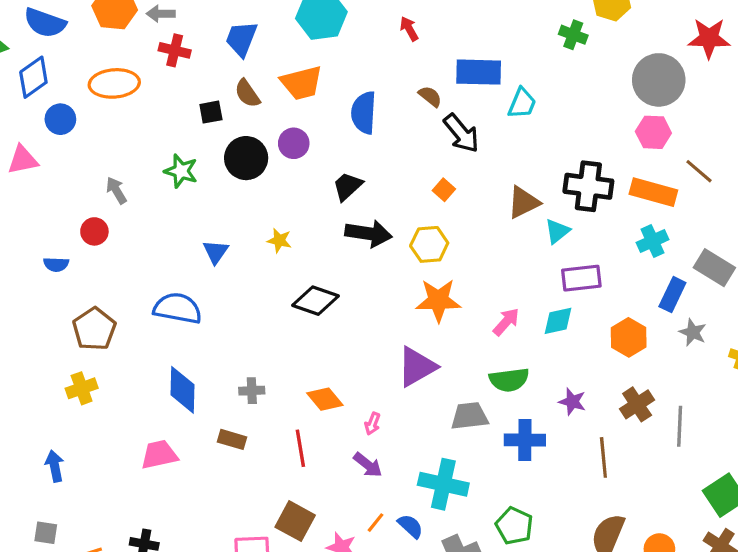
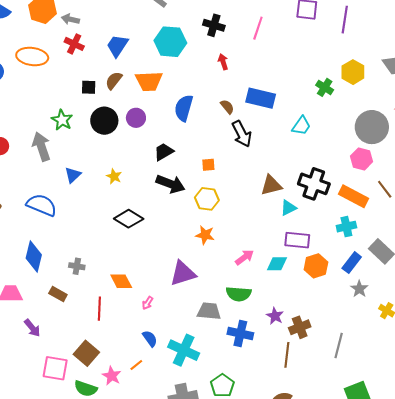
brown semicircle: (247, 93) -> (114, 81), turned 60
cyan trapezoid: (522, 103) -> (301, 126), moved
gray arrow: (116, 190) -> (41, 147), moved, size x1.6
orange square: (444, 190) -> (208, 165), moved, turned 32
orange star: (438, 300) -> (205, 235), size x0.7
orange hexagon: (629, 337) -> (316, 266), moved
brown cross: (637, 404) -> (300, 327), moved
purple arrow: (368, 465) -> (32, 328), moved
blue semicircle: (410, 526) -> (150, 339), moved

